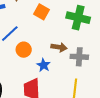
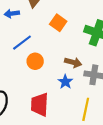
blue star: (44, 65) -> (65, 82), moved

